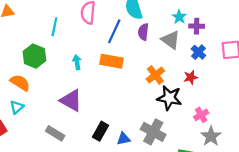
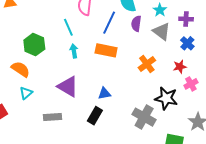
cyan star: (179, 17) -> (160, 10), moved
cyan line: (54, 27) -> (68, 27), moved, turned -36
black star: (169, 98) -> (166, 98), moved
cyan triangle: (17, 107) -> (26, 93), moved
pink cross: (201, 115) -> (191, 84), moved
gray rectangle: (55, 133) -> (52, 117), turned -36
blue triangle: (124, 139) -> (104, 94), moved

